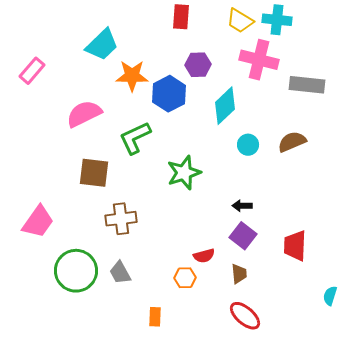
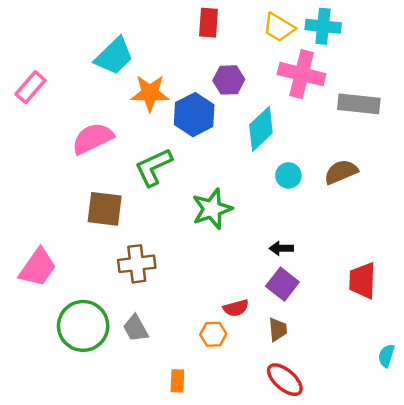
red trapezoid: (295, 246) -> (362, 281), moved

